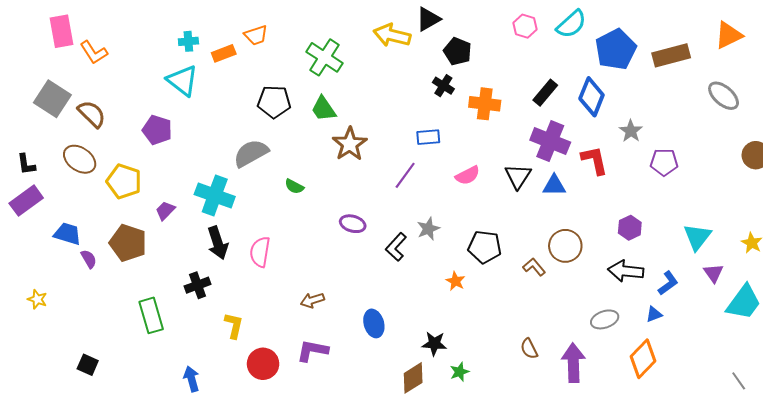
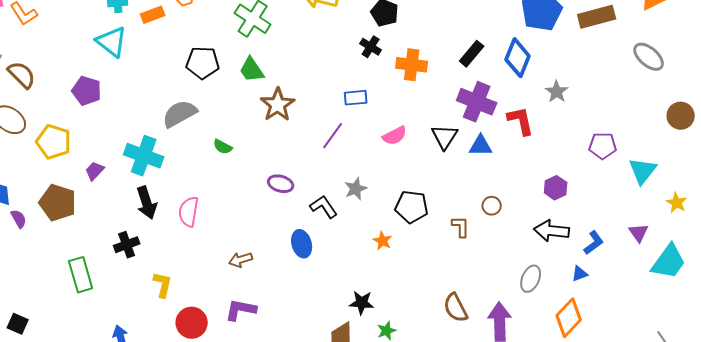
purple pentagon: (664, 162) -> (603, 146), moved
cyan triangle: (697, 237) -> (643, 171), moved
brown circle: (565, 246) -> (492, 206), size x0.6
black L-shape: (396, 247) -> (324, 207), turned 104
brown L-shape: (534, 267) -> (461, 227), turned 40
gray ellipse: (605, 319) -> (531, 279), turned -48
blue ellipse: (374, 323) -> (302, 244), moved
brown semicircle: (529, 349) -> (456, 308), size x1.4

